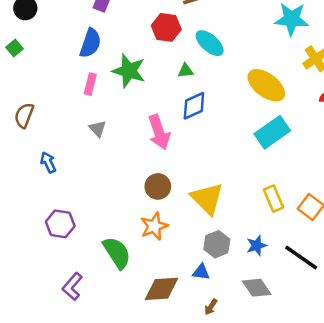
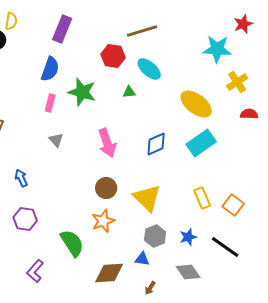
blue diamond: (194, 106) -> (156, 144), moved
blue arrow: (48, 162) -> (21, 178), moved

